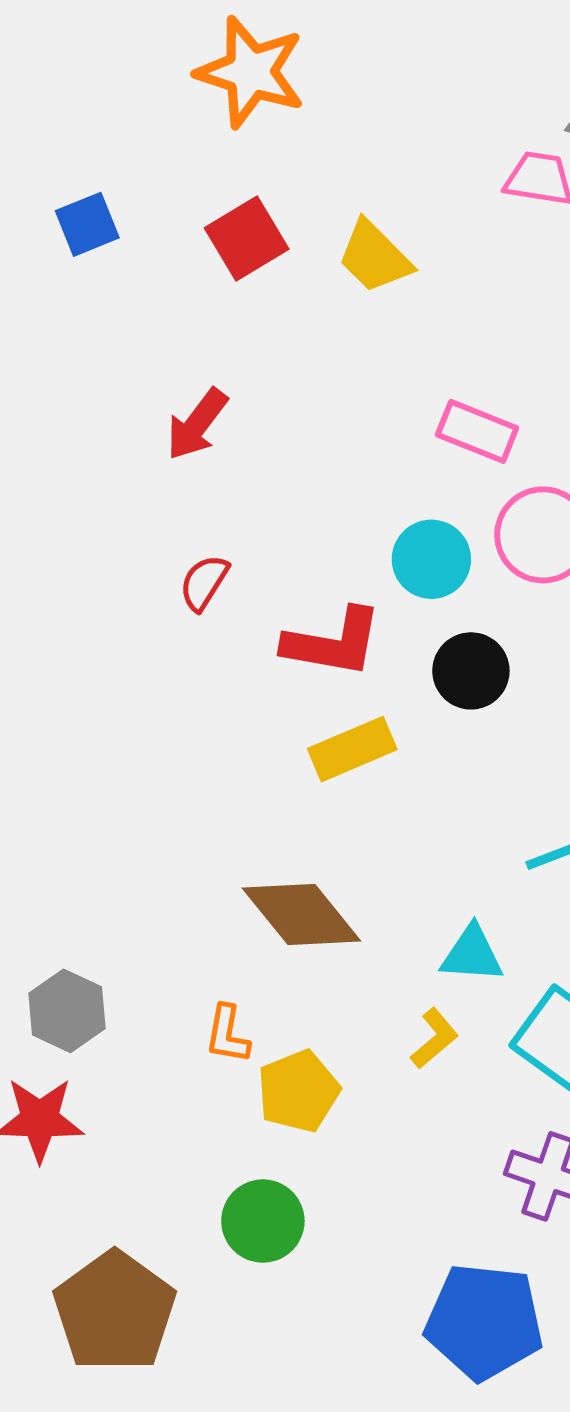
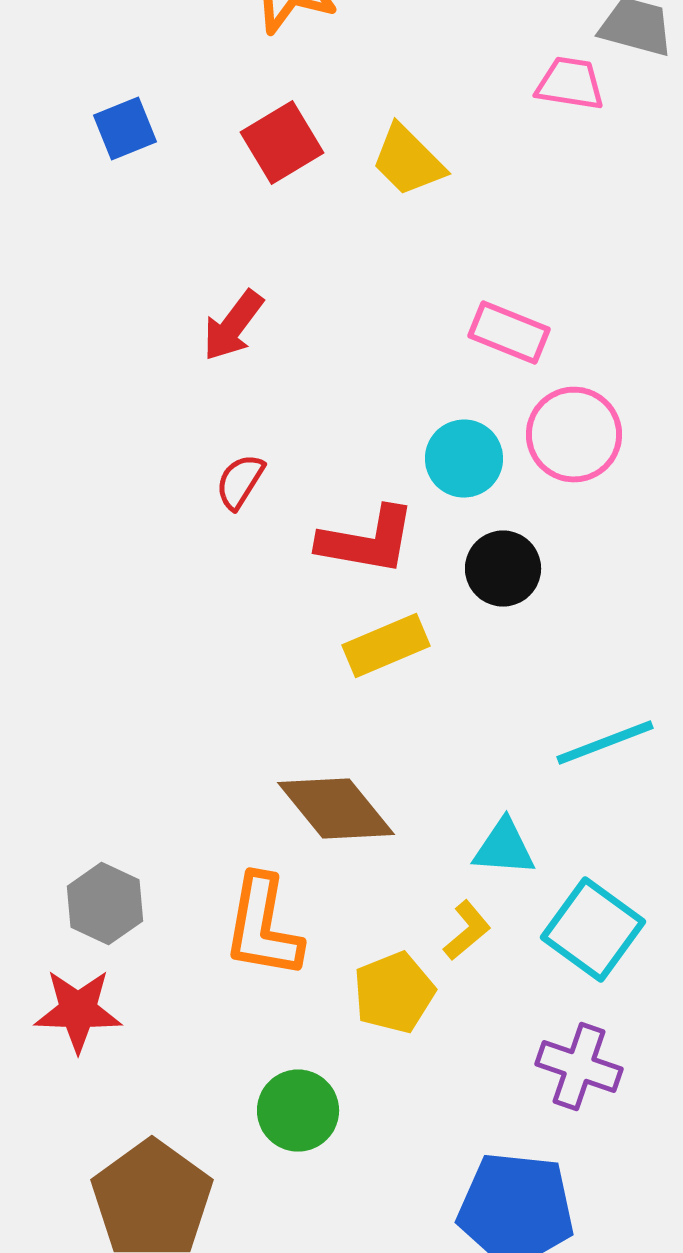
orange L-shape: (227, 1034) -> (263, 927), size x1.8
yellow pentagon: (298, 1091) -> (394, 993), moved

